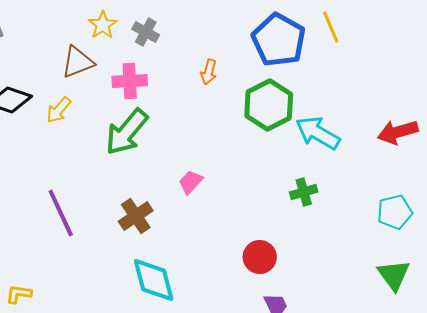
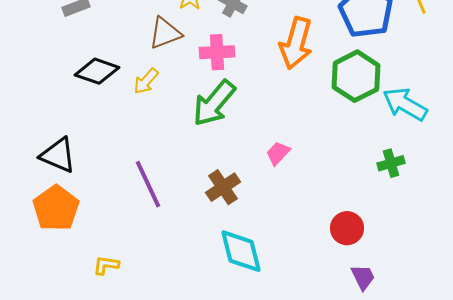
orange arrow: (209, 72) -> (296, 43), size x2.0

